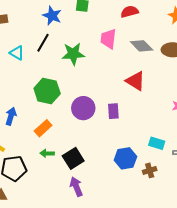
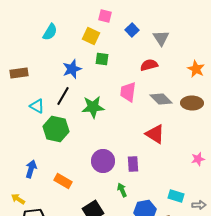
blue star: (52, 16) -> (72, 69), turned 30
green hexagon: (47, 91) -> (56, 129), moved
orange rectangle: (43, 128) -> (63, 181), turned 72
green arrow: (47, 153) -> (122, 190), moved, turned 64

